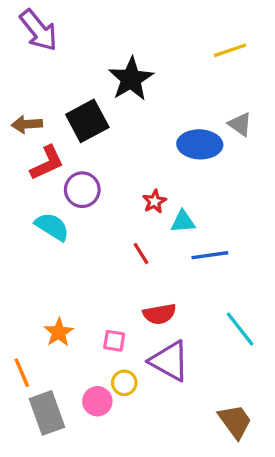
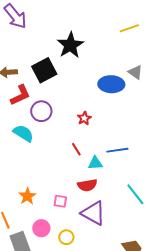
cyan triangle: (183, 222) -> (95, 163), moved
yellow circle: (124, 383) -> (66, 237), moved
pink circle: (97, 401) -> (41, 228), moved

